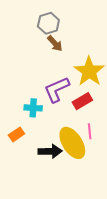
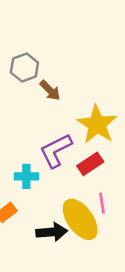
gray hexagon: (48, 23) -> (24, 67), moved

